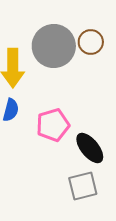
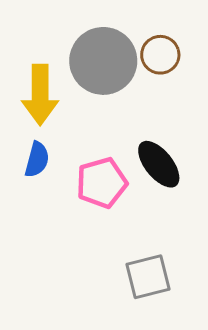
black ellipse: (90, 148) -> (159, 164), moved

